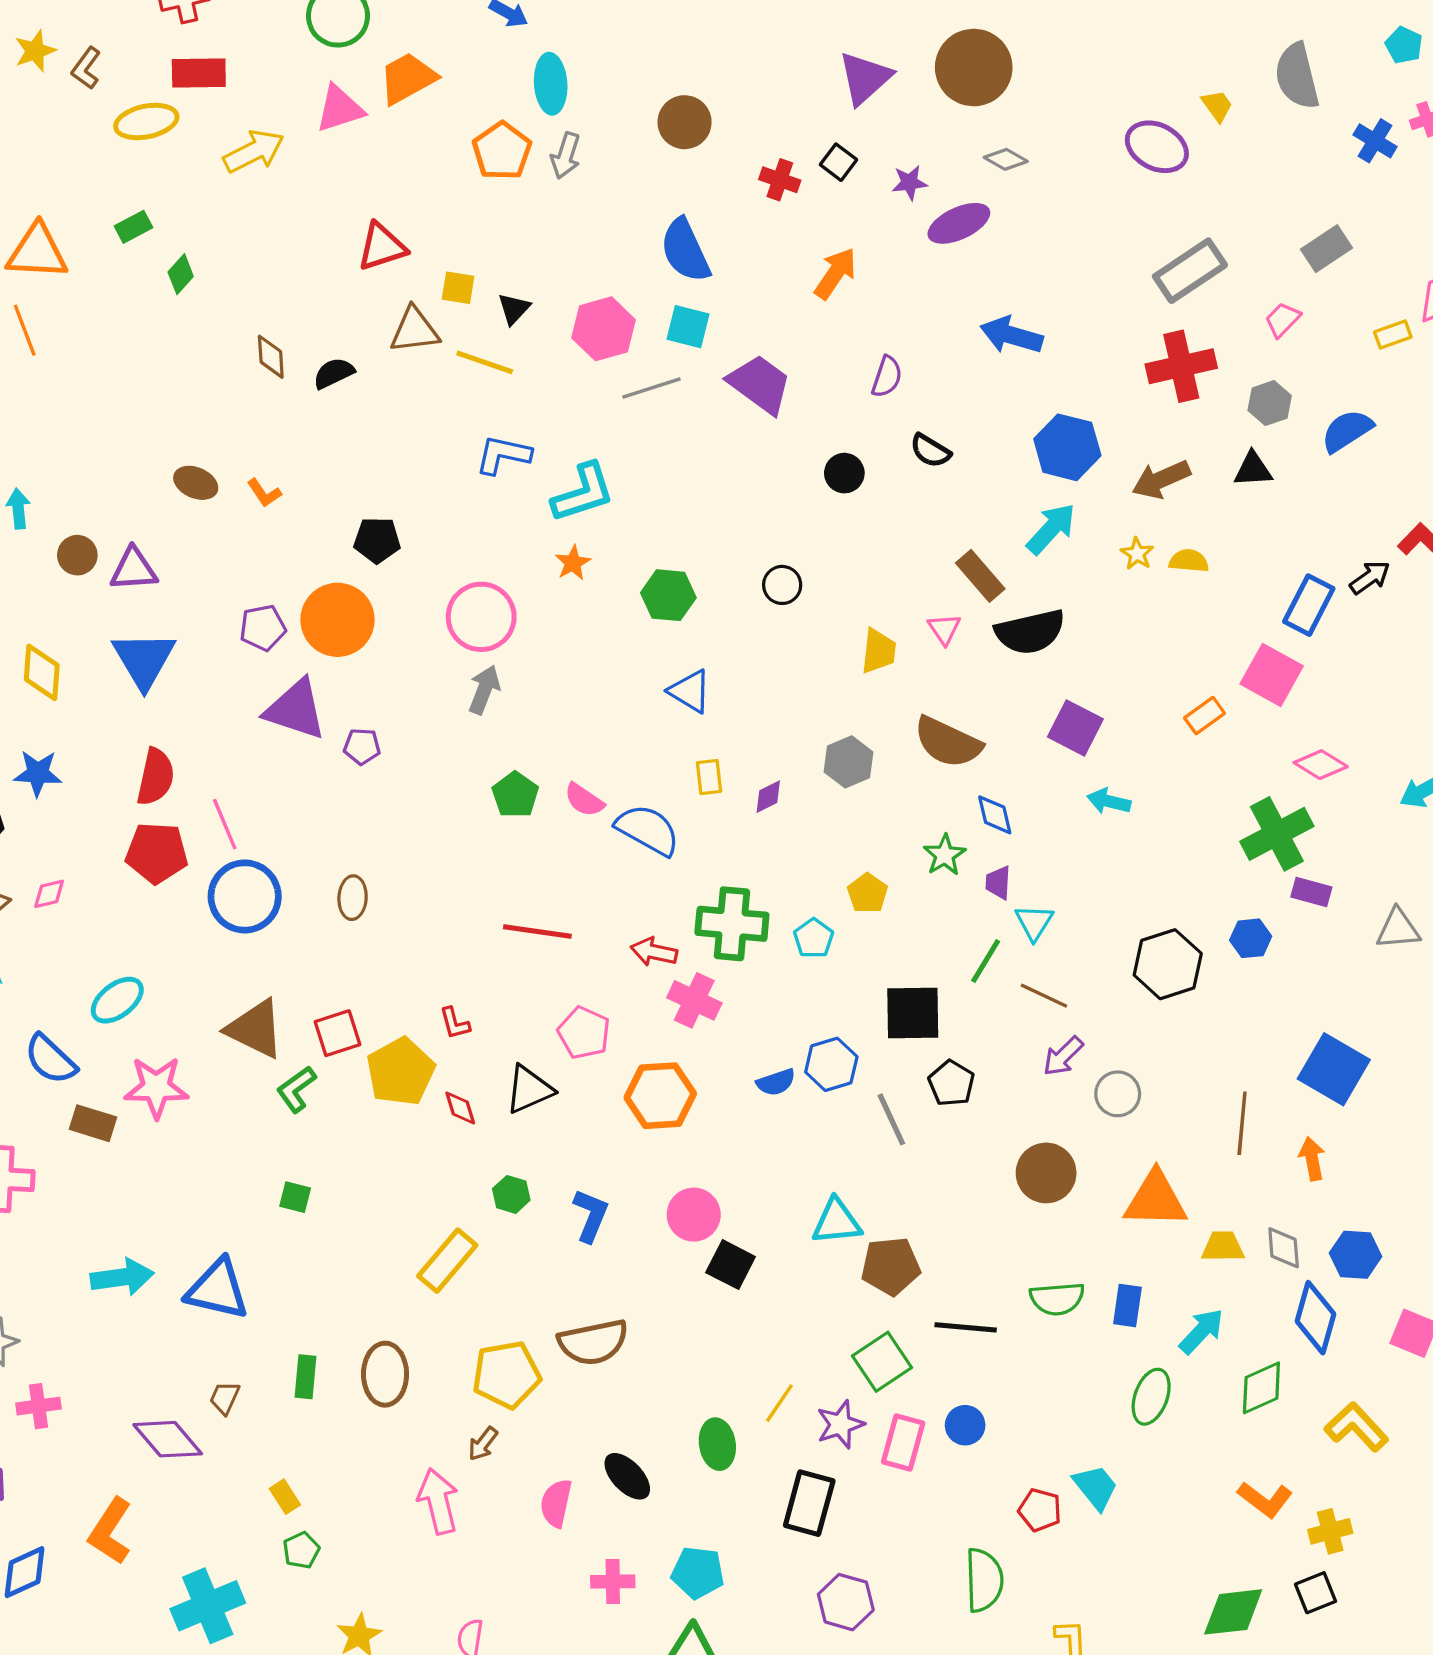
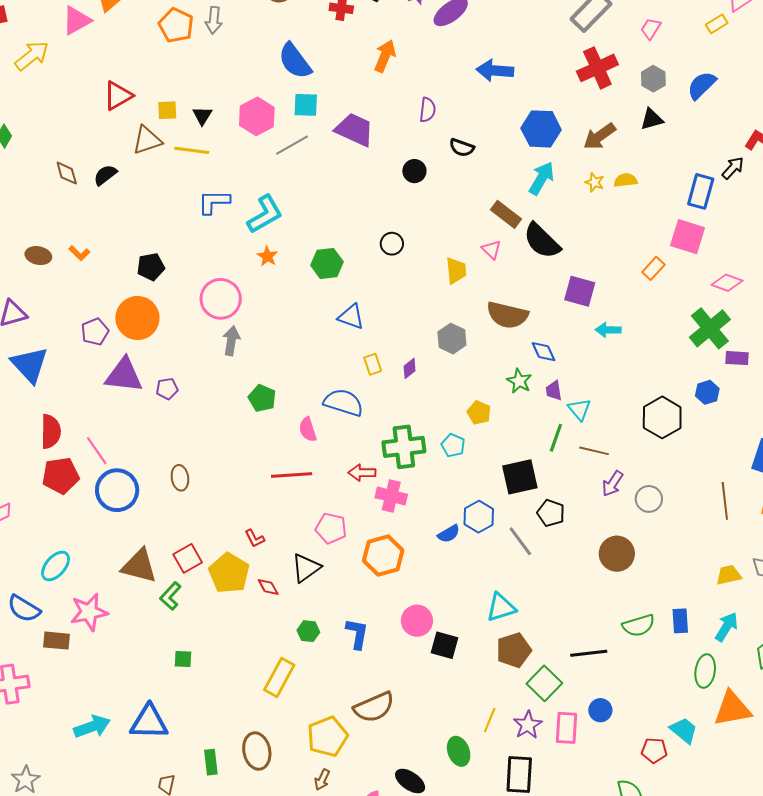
black semicircle: (1030, 632) -> (542, 241), turned 69
pink semicircle: (584, 800) -> (308, 429), moved, turned 50
orange triangle: (1155, 1200) -> (732, 709), moved
brown pentagon: (891, 1266) -> (514, 650), moved

